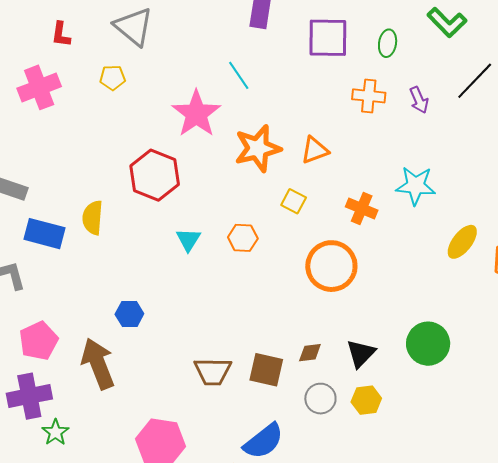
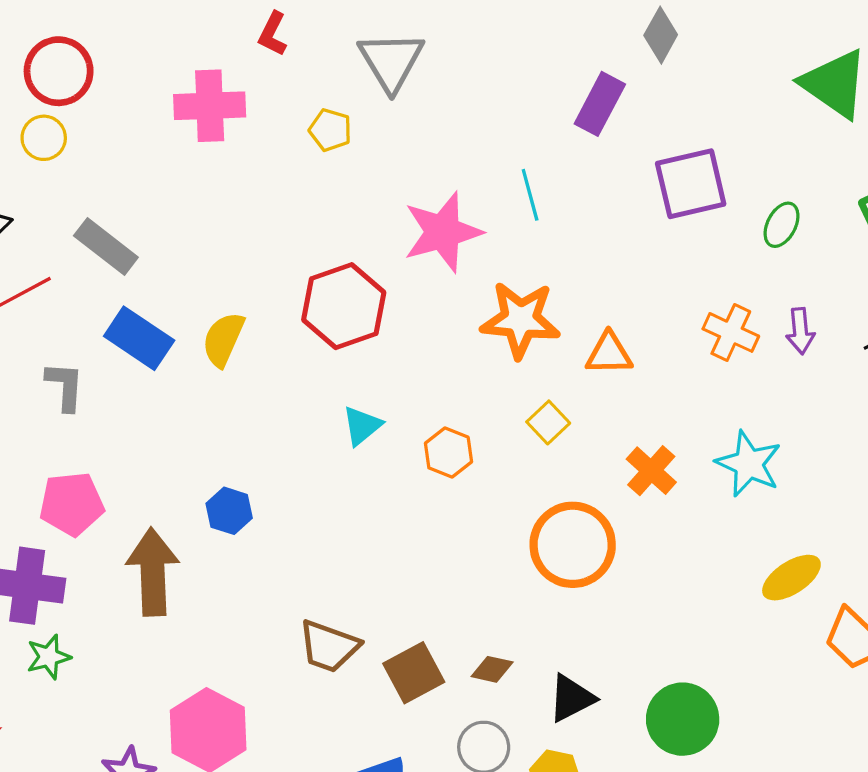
purple square: (328, 38) -> (691, 184), turned -33
orange cross: (369, 96) -> (731, 332), moved
brown square: (266, 370) -> (414, 673), turned 30

